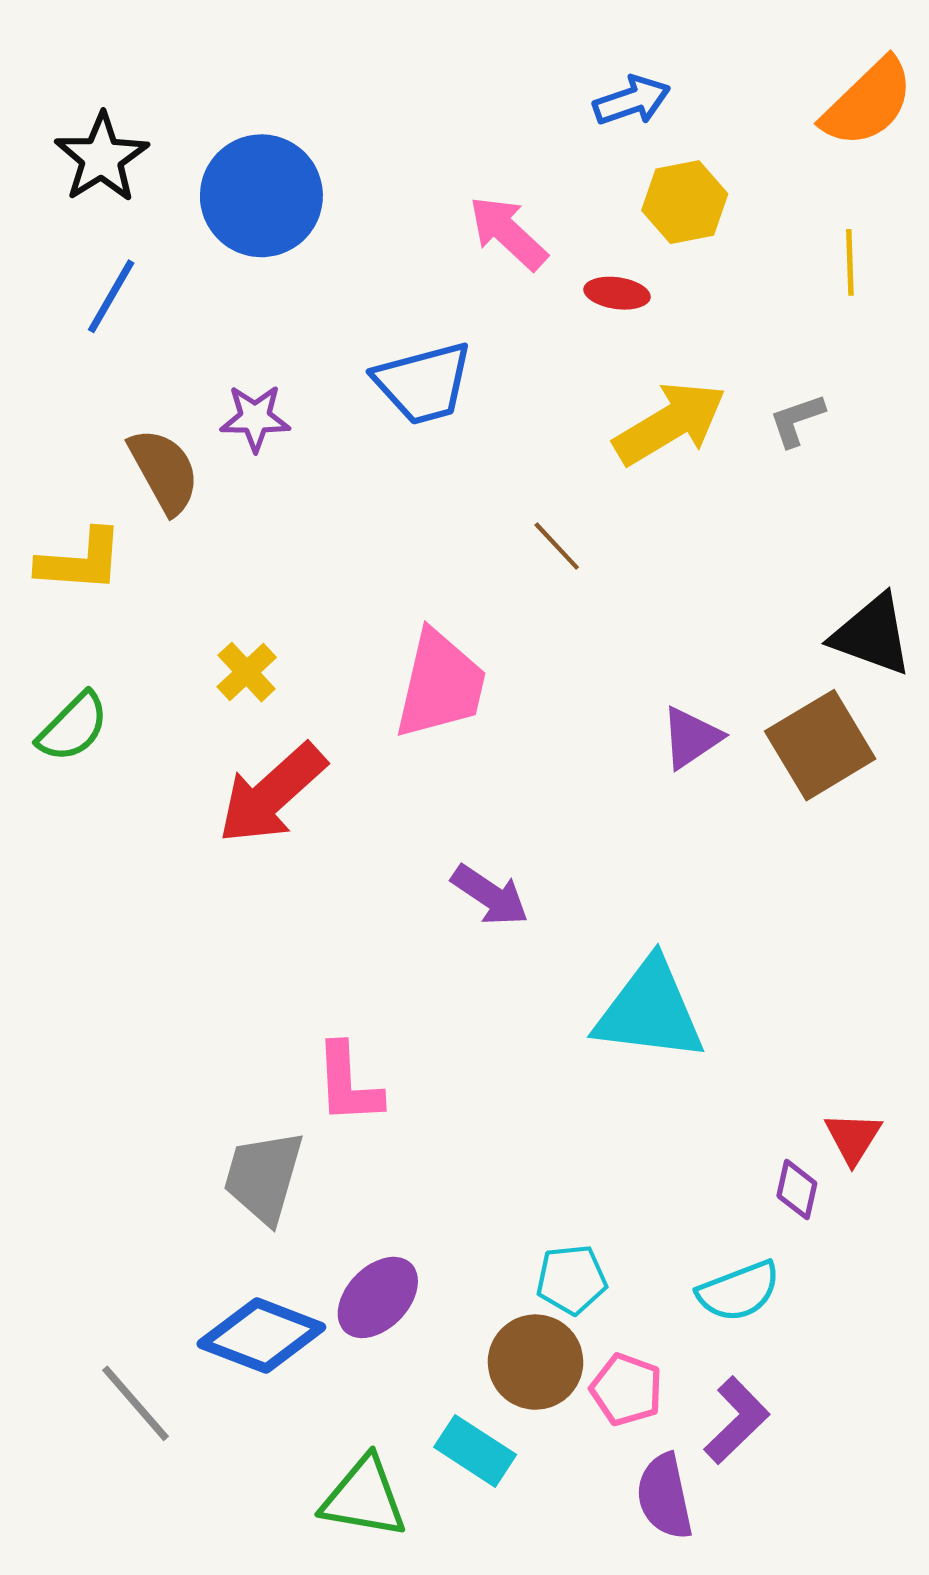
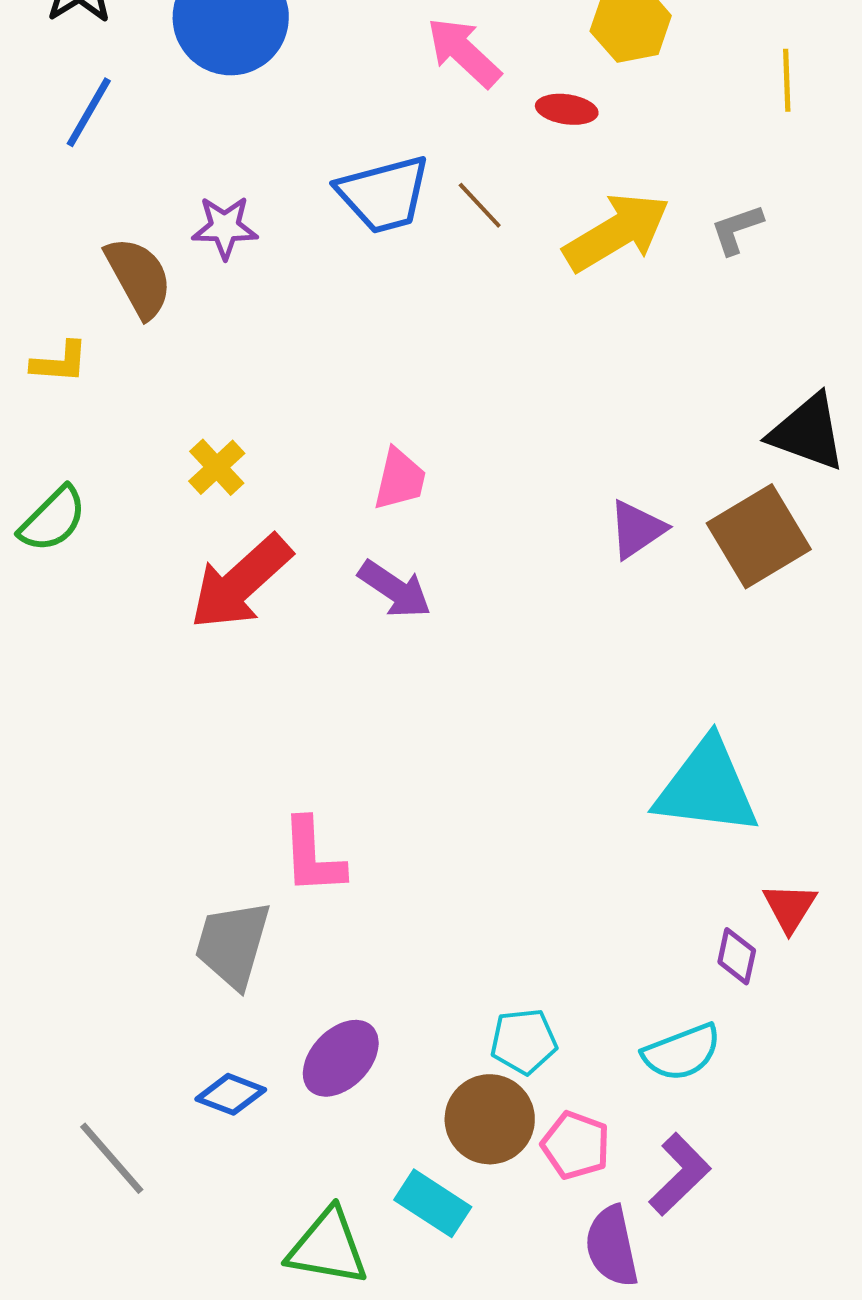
brown line: (557, 546) -> (480, 205), moved
yellow L-shape: (80, 561) -> (60, 362), size x0.7
pink trapezoid: (440, 685) -> (400, 479), size x0.6
purple arrow: (490, 895) -> (395, 589), moved
cyan triangle: (650, 1011) -> (707, 787), moved
blue diamond: (261, 1336) -> (231, 1094), size x0.6

